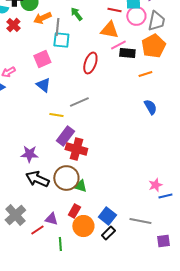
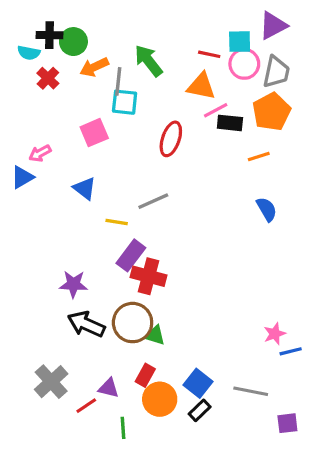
green arrow: (76, 14) -> (149, 61), size x1.5
blue triangle: (43, 85) -> (85, 188), moved

